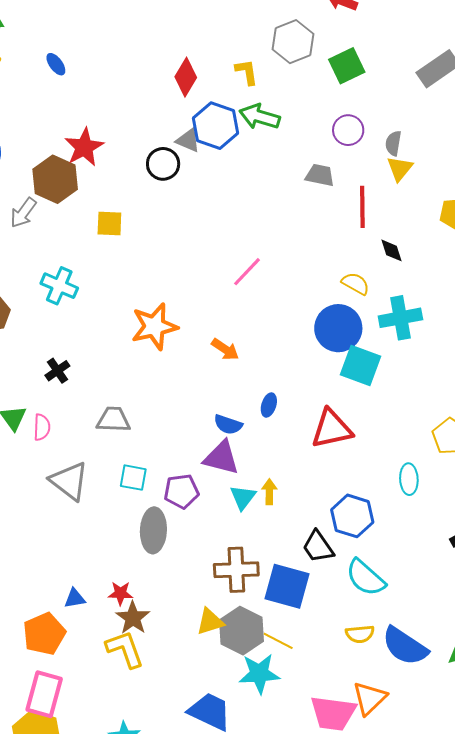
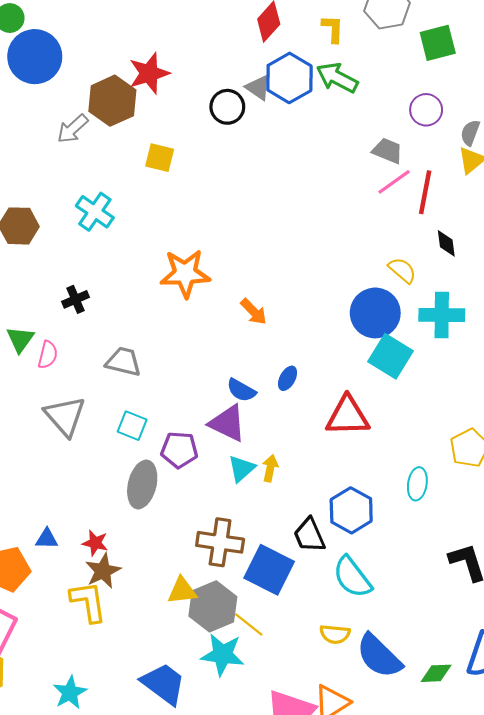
pink line: (247, 272) -> (394, 182), moved

